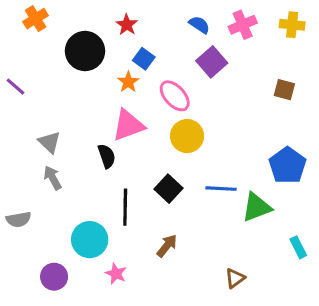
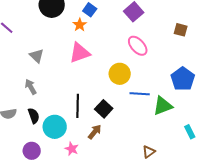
pink ellipse: (175, 96) -> (138, 46), moved
yellow circle: (187, 136) -> (120, 74), moved
gray triangle: (49, 142) -> (37, 56), moved
black semicircle: (107, 156) -> (34, 116), moved
black square: (168, 189) -> (104, 109), moved
brown arrow: (167, 246) -> (95, 132), moved

